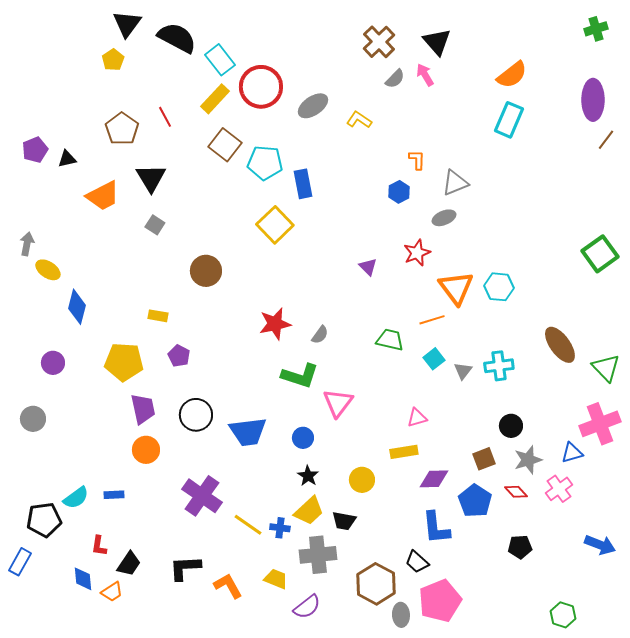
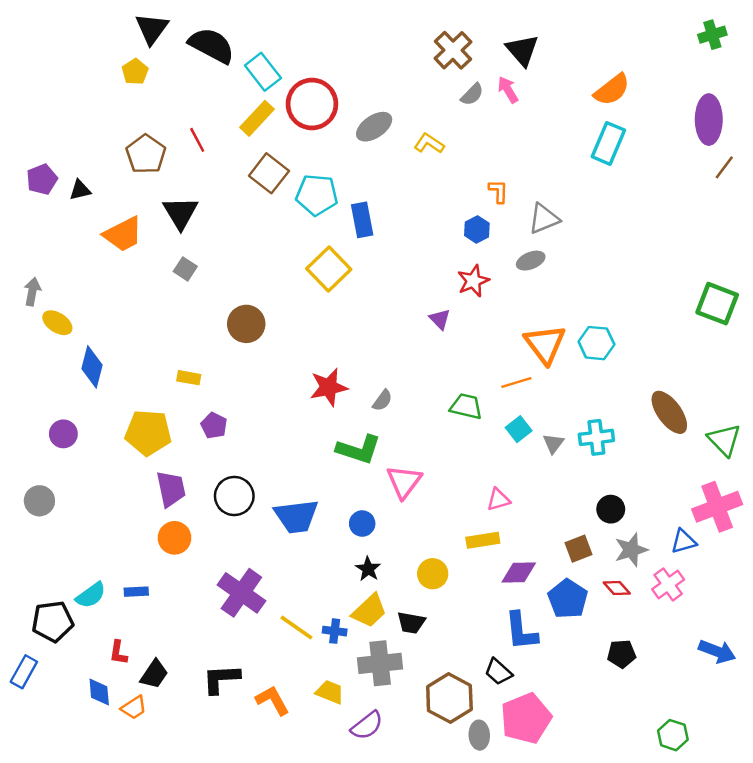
red star: (417, 253) -> (473, 281), moved
green square: (600, 254) -> (717, 304), turned -33

